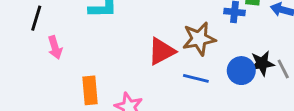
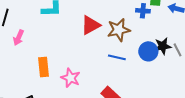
pink arrow: (55, 47) -> (19, 38), turned 42
red triangle: (162, 51) -> (91, 25), moved

